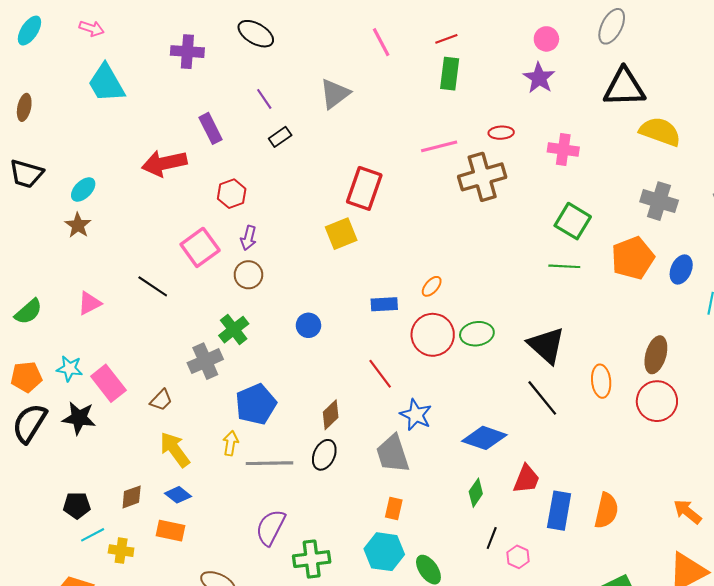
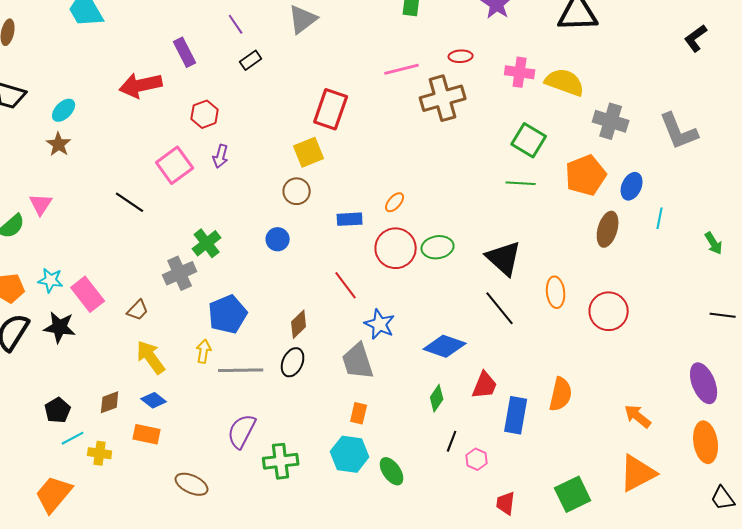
yellow semicircle: (660, 132) -> (565, 82), moved
brown circle: (248, 275) -> (297, 191), moved
pink triangle: (89, 303) -> (41, 204), moved, turned -30
brown ellipse: (656, 355) -> (608, 229), moved
black pentagon: (77, 505) -> (58, 410), turned -30
orange semicircle: (606, 511) -> (561, 394), moved

